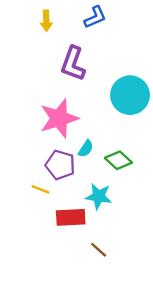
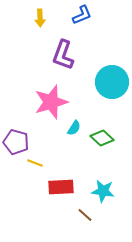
purple pentagon: (60, 165) -> (16, 142), moved
cyan star: (99, 196) -> (103, 191), moved

